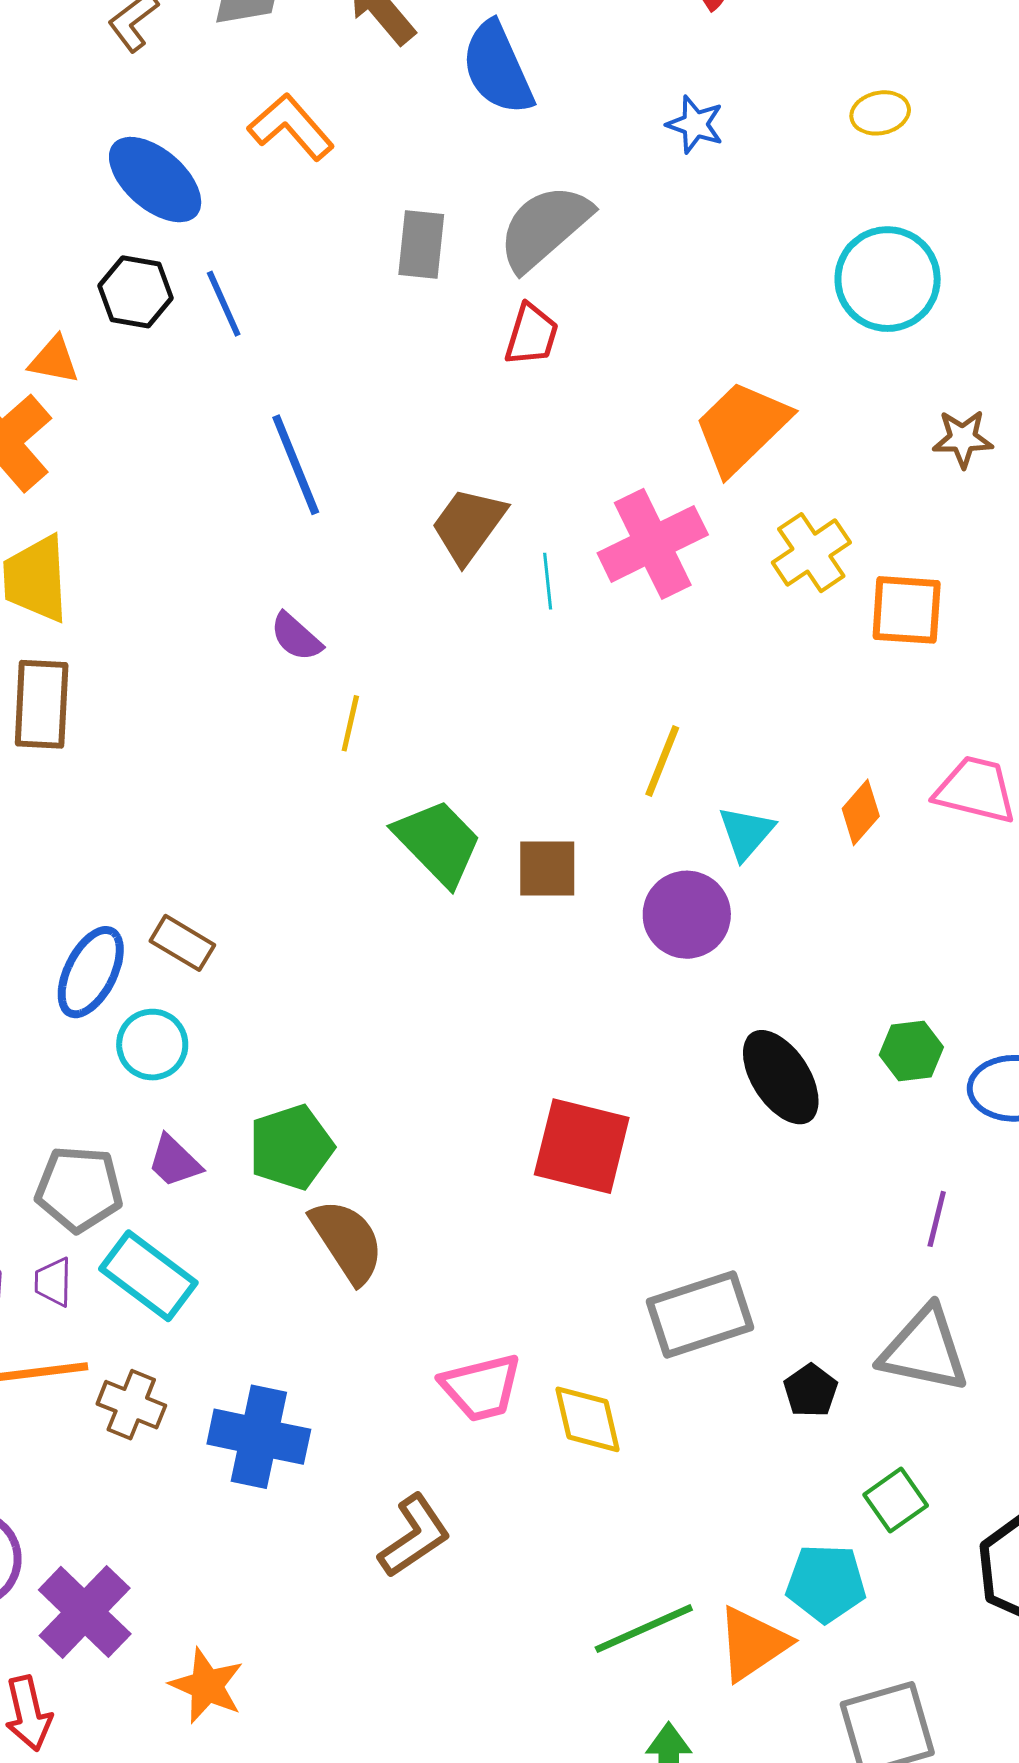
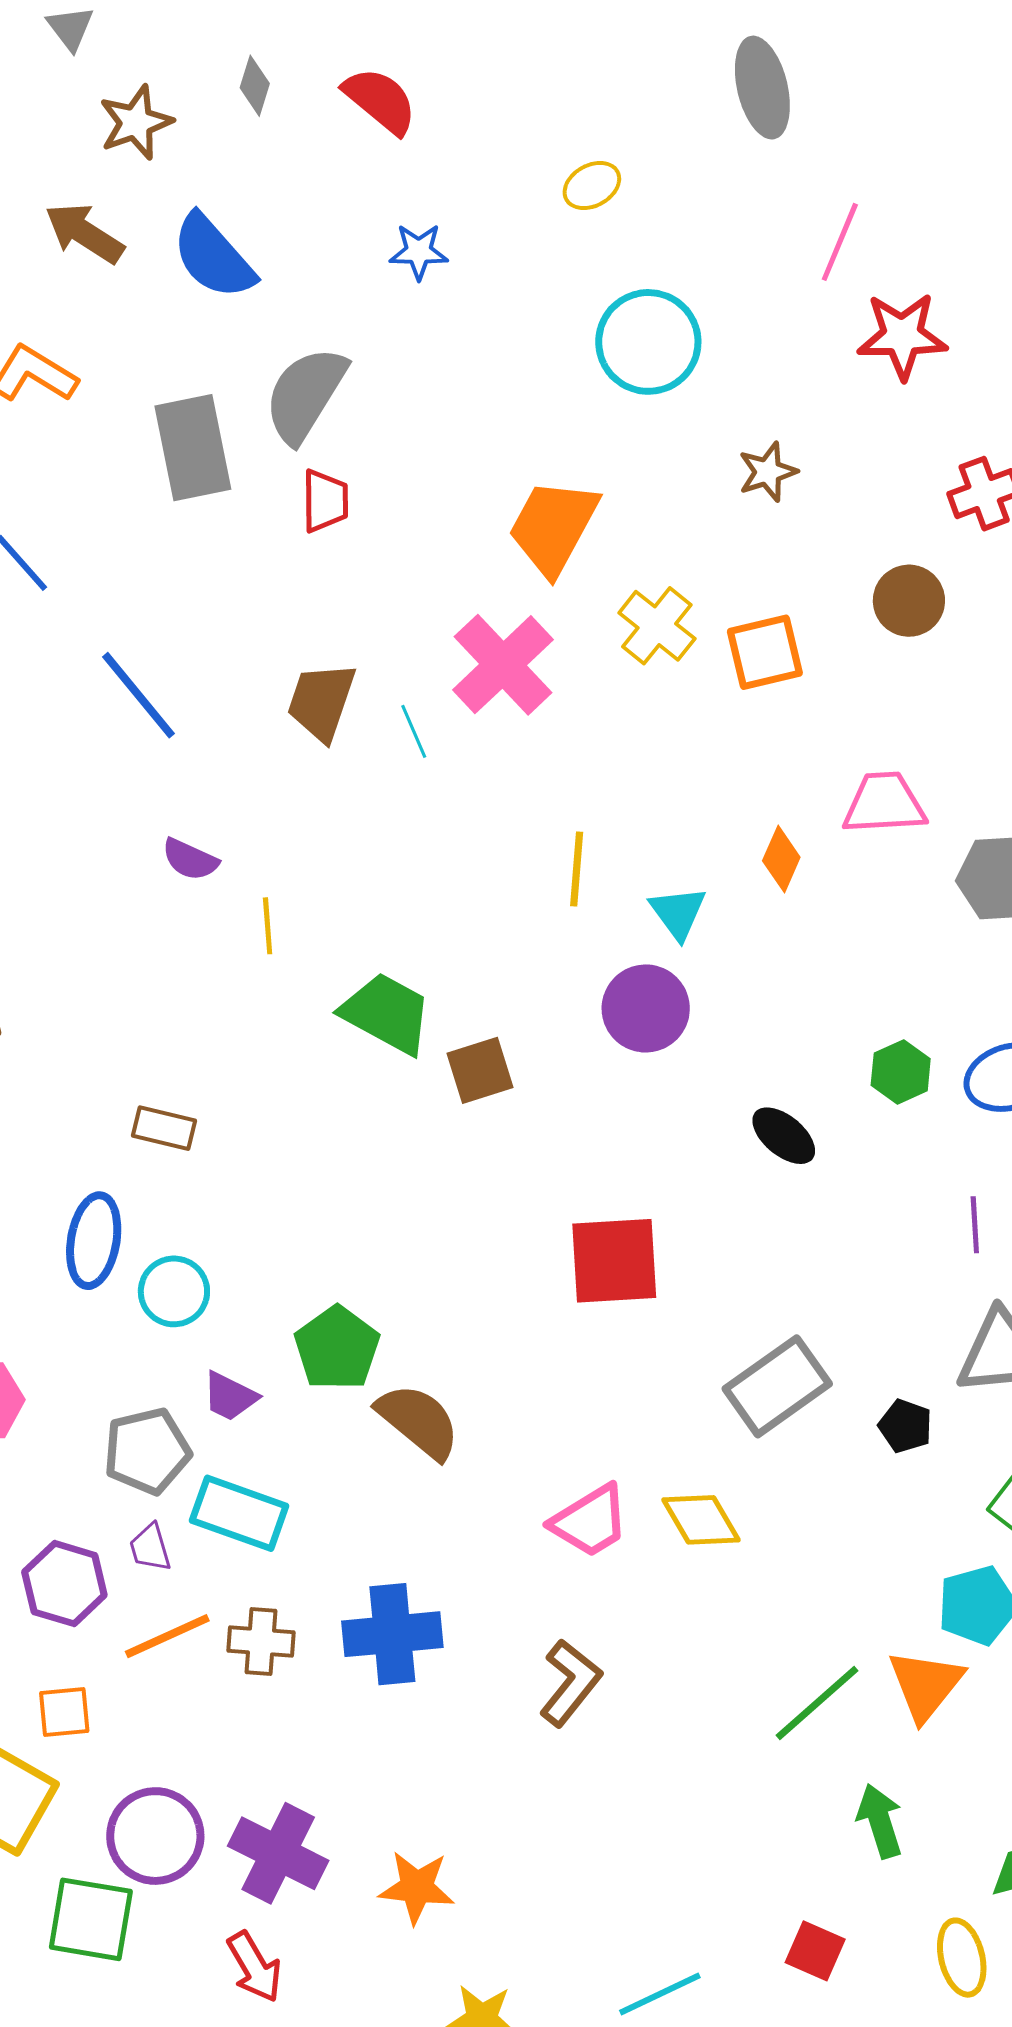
gray rectangle: (421, 244) -> (193, 448), size x1.5
brown square: (547, 868) -> (480, 1070), moved
brown rectangle: (182, 943) -> (164, 1128), moved
black ellipse: (781, 1077) -> (784, 1136), size x0.7

